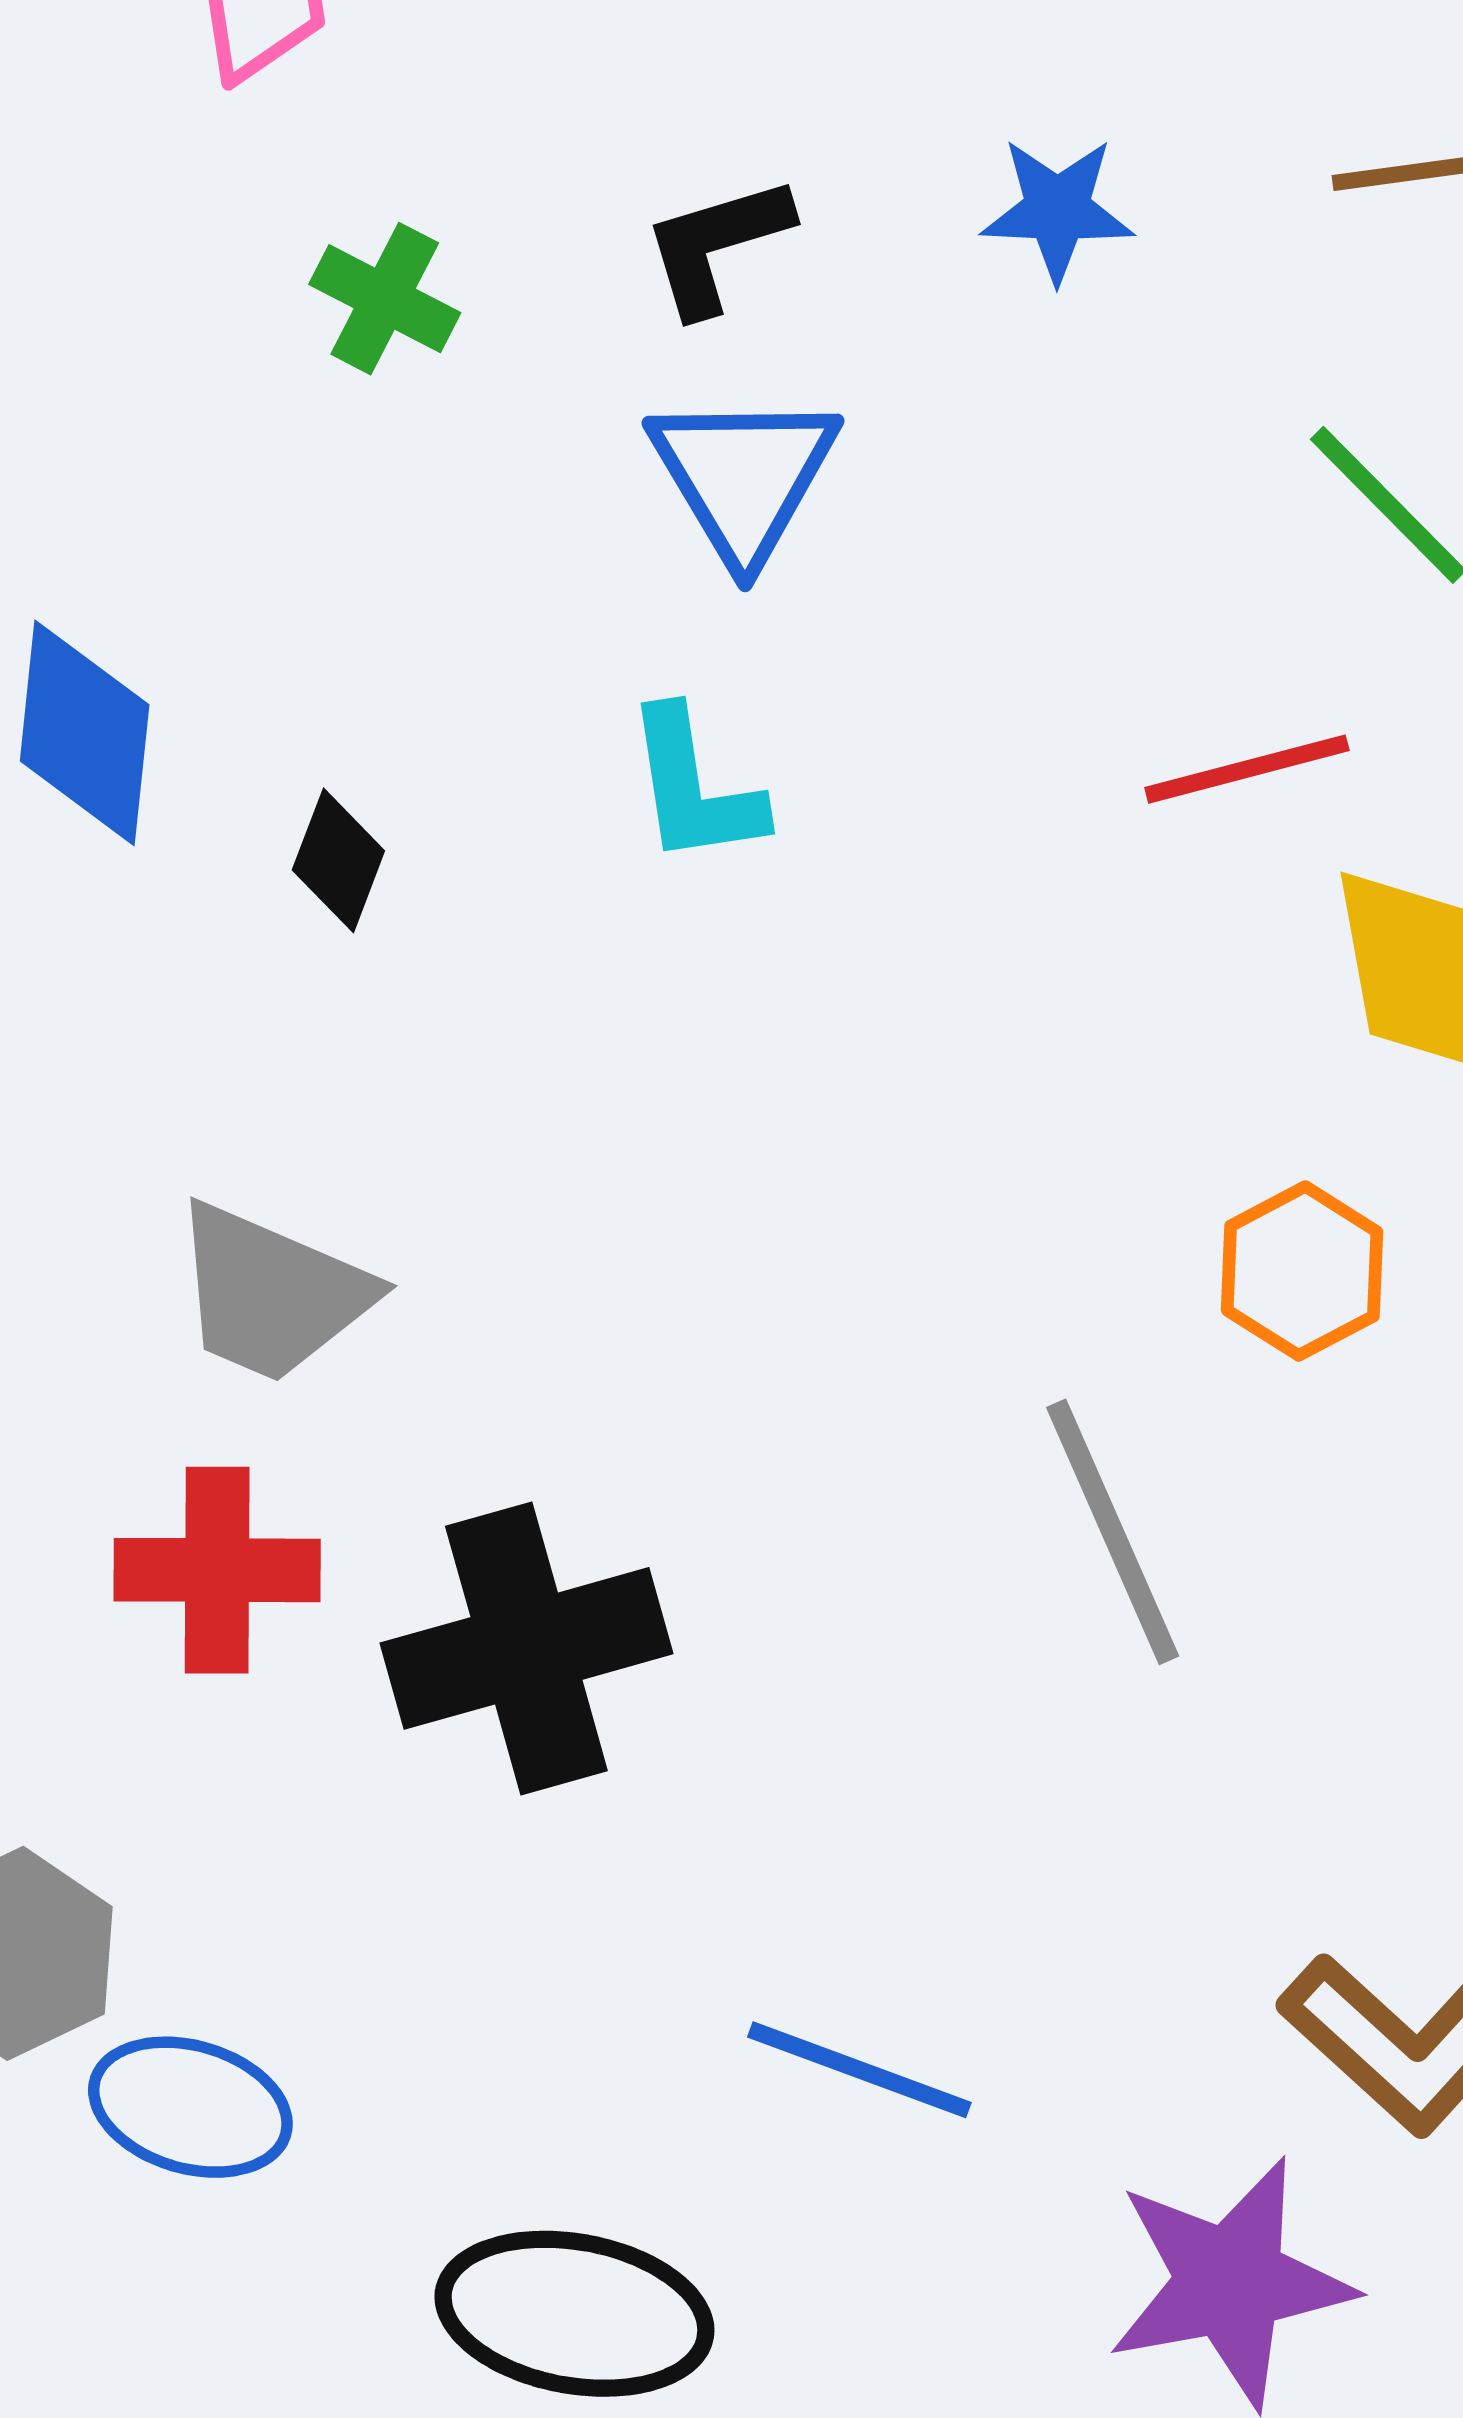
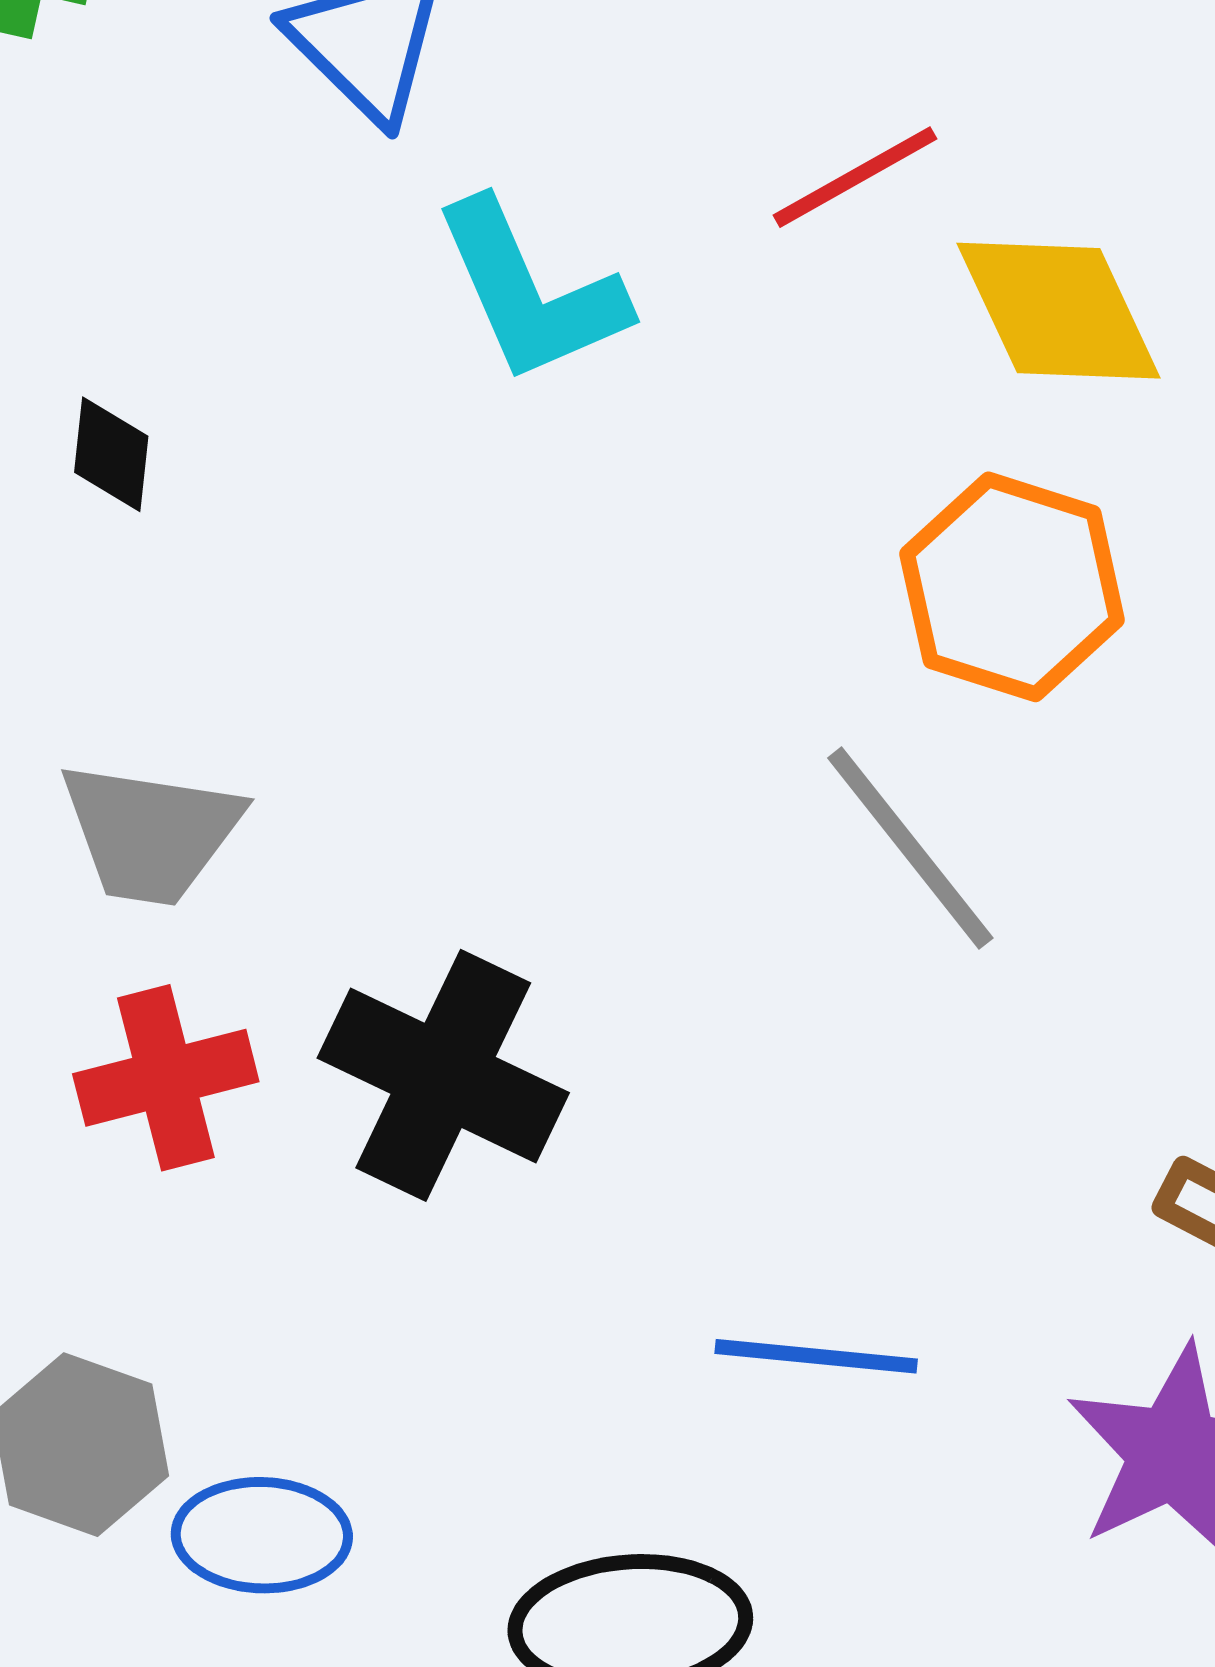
cyan L-shape: (694, 787) -> (530, 292), moved, size x1.4
orange hexagon: (1302, 1271) -> (1012, 587), size x1.5
black cross: (526, 1648) -> (443, 1075), turned -34

